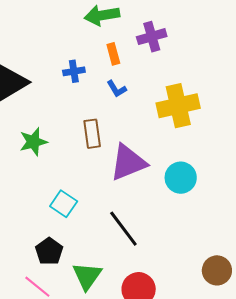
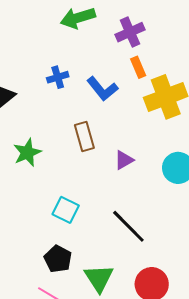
orange rectangle: (113, 54) -> (138, 67), moved
blue L-shape: (117, 89) -> (102, 89), size x1.5
purple triangle: (128, 162) -> (124, 160), size x0.5

